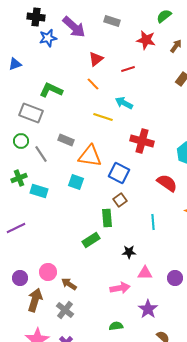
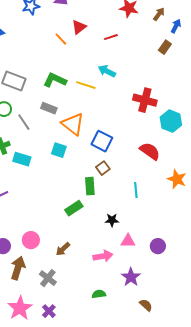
orange line: (93, 84) -> (61, 39), moved
green L-shape: (51, 90) -> (55, 80), moved
red cross: (142, 141) -> (145, 100), moved
orange triangle: (90, 156) -> (73, 124), turned 30
brown arrow: (69, 284) -> (63, 249), moved, turned -77

